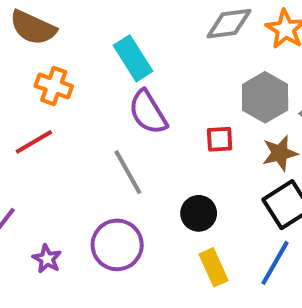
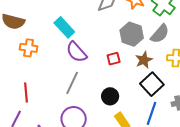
red line: (34, 142) -> (26, 93), moved, turned -54
gray line: (128, 172) -> (72, 83), turned 65

